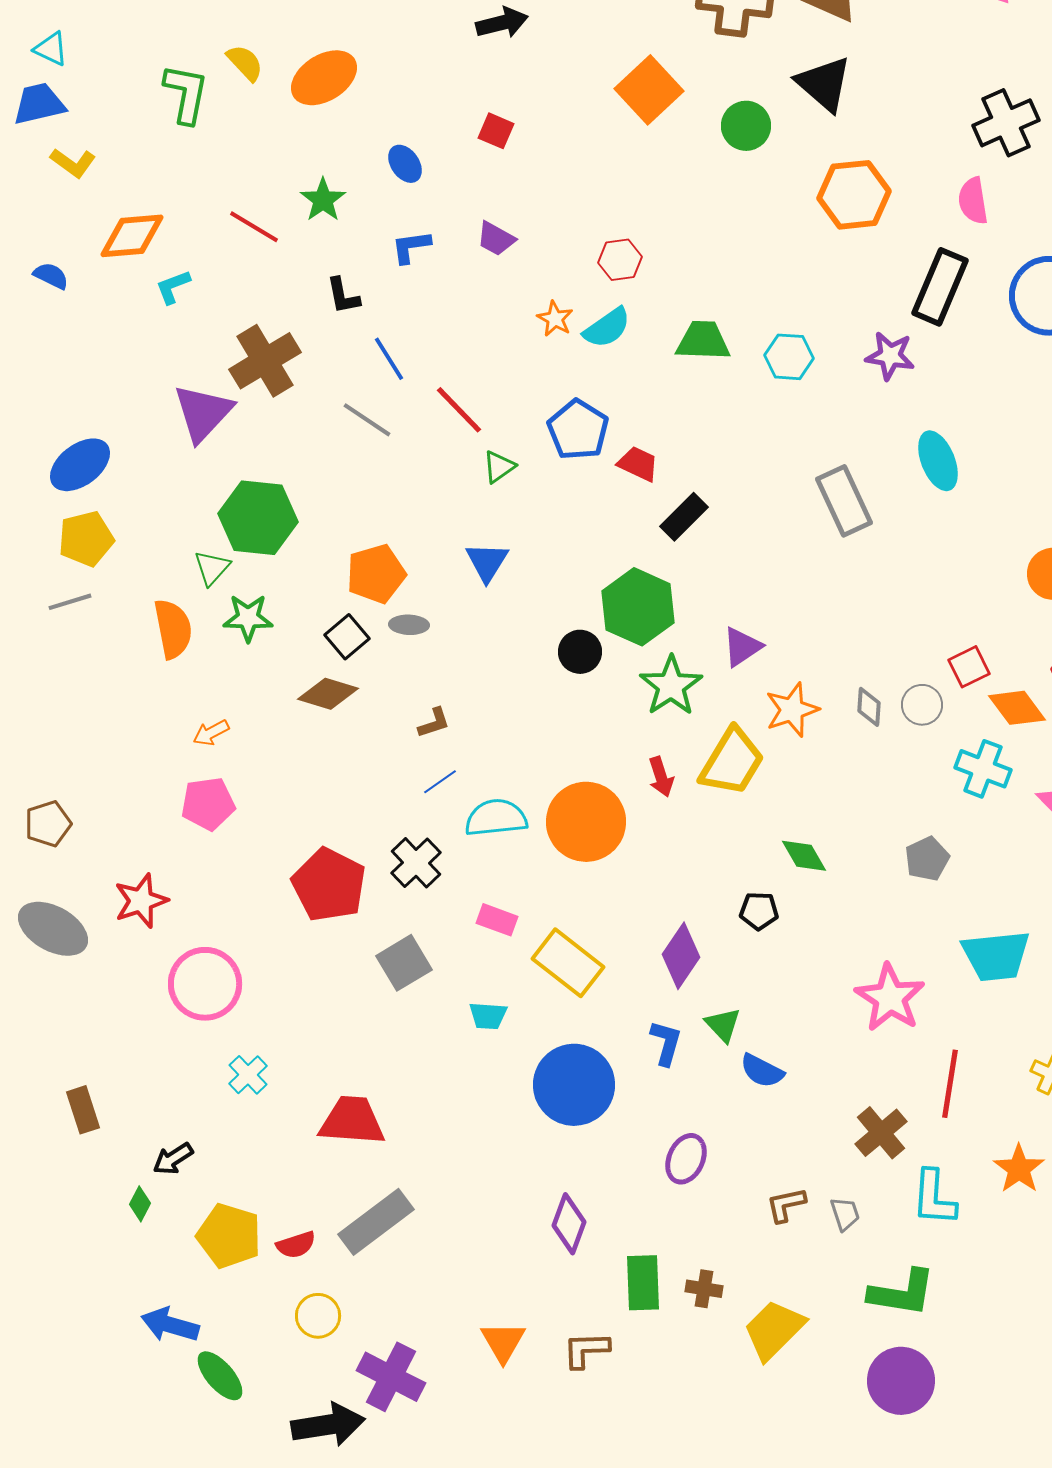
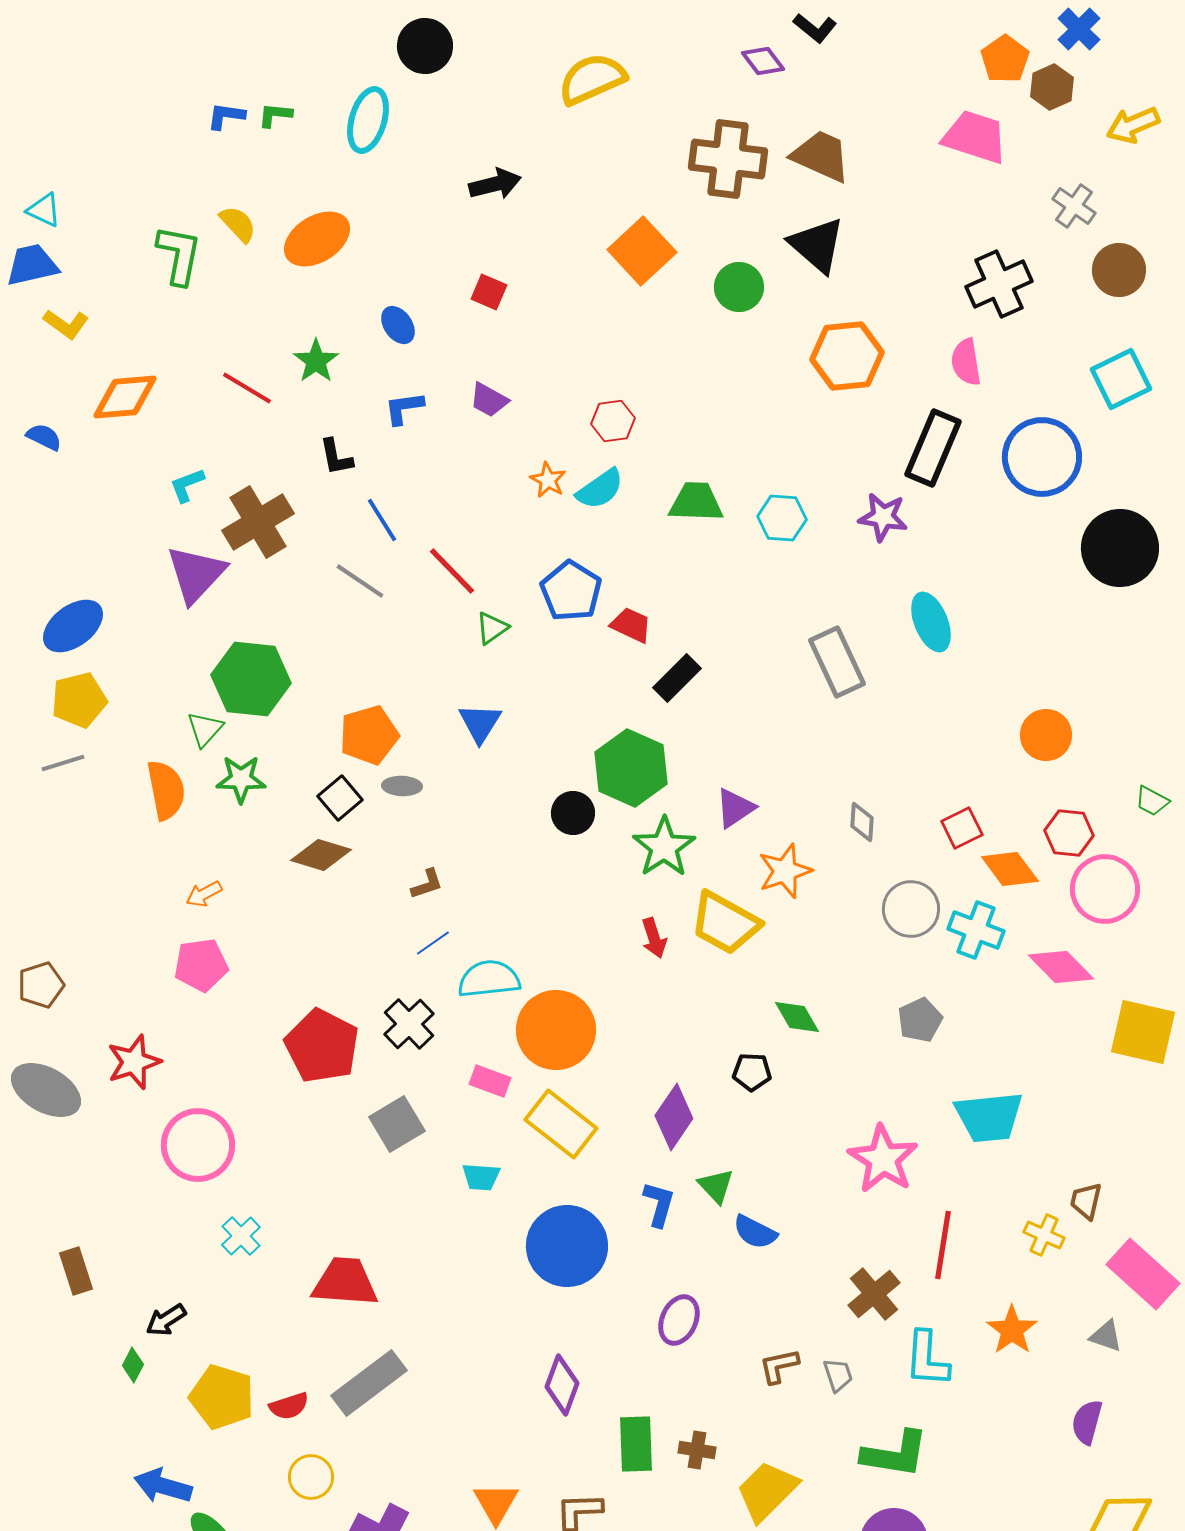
cyan L-shape: (173, 287) -> (187, 485), moved
gray circle: (922, 705) -> (911, 909), moved, size x1.4
gray diamond: (869, 707) -> (862, 822), moved
yellow trapezoid: (732, 762) -> (725, 923), turned 88
orange circle: (586, 822) -> (556, 1030), moved

